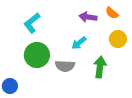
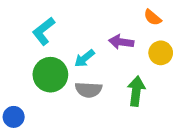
purple arrow: (88, 17) -> (121, 42), moved
cyan arrow: (79, 43) -> (84, 58), moved

